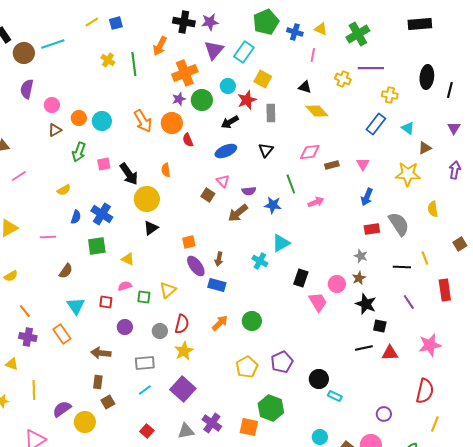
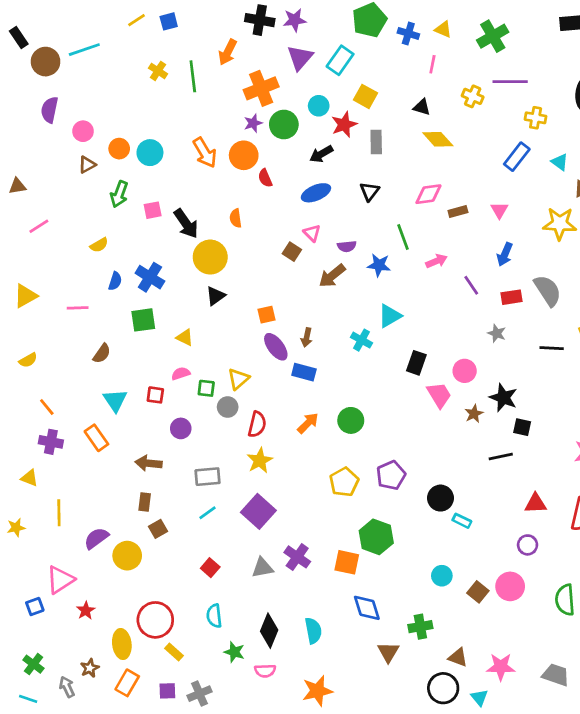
brown star: (359, 278) -> (474, 414), moved
purple line: (409, 302) -> (471, 285), moved
gray circle: (160, 331) -> (228, 407), moved
red triangle: (390, 353) -> (536, 503), moved

